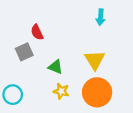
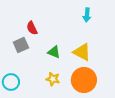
yellow triangle: (95, 60) -> (82, 52), turned -30
green triangle: (55, 67) -> (54, 52), moved

